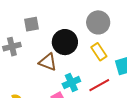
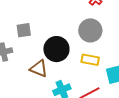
yellow rectangle: (99, 52) -> (90, 60), turned -48

